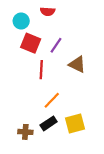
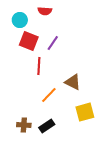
brown triangle: (77, 64) -> (73, 82), moved
black rectangle: (49, 123) -> (47, 126), moved
yellow square: (75, 123) -> (85, 112), moved

